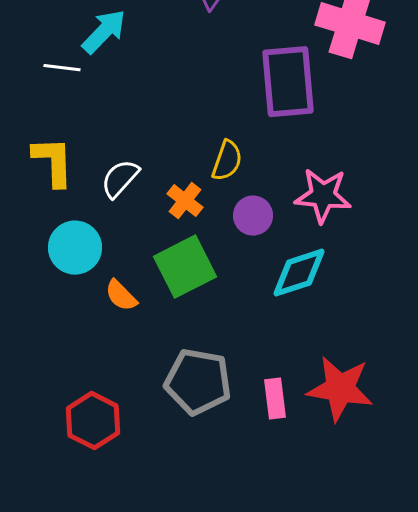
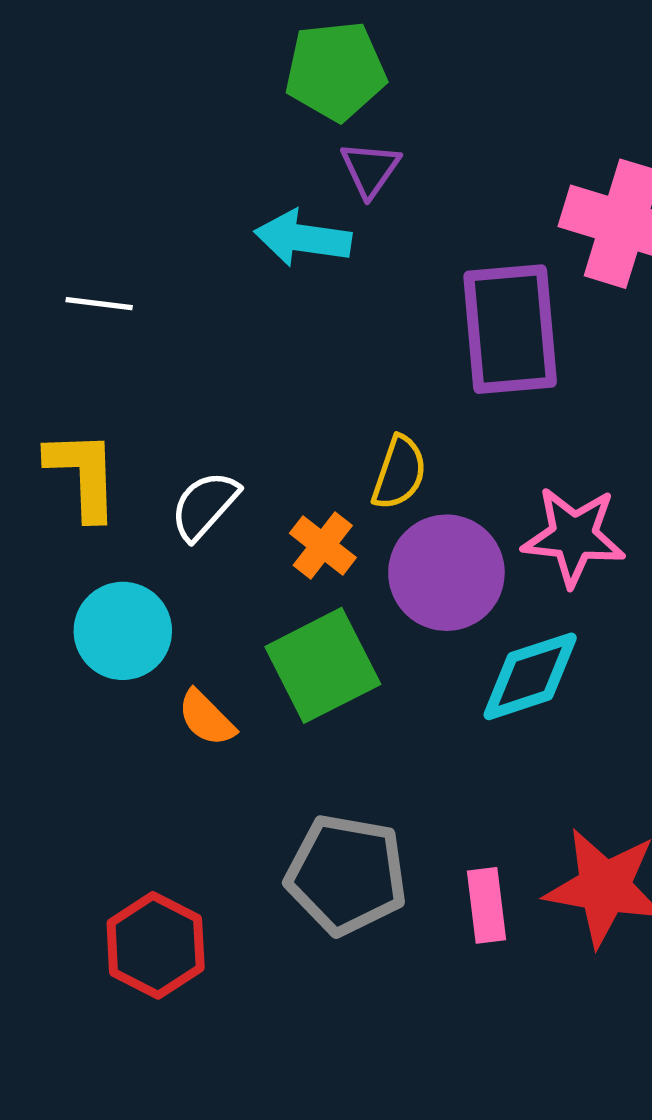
cyan arrow: (104, 32) -> (303, 238), moved, turned -126
purple circle: (253, 216) -> (446, 573), size x1.6

